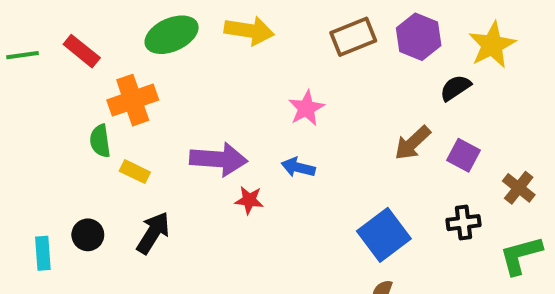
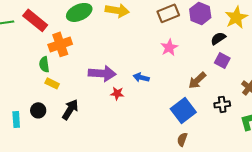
red rectangle: (82, 51) -> (35, 20), size x1.4
pink star: (306, 108) -> (169, 47), moved
brown arrow: (412, 143) -> (197, 80), moved
purple square: (464, 155) -> (222, 60), moved
yellow rectangle: (135, 172) -> (52, 83), moved

